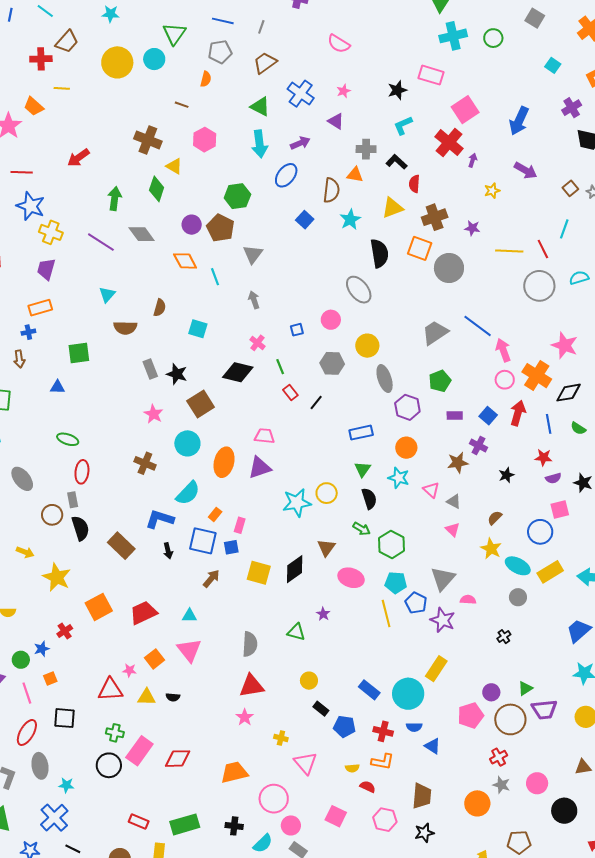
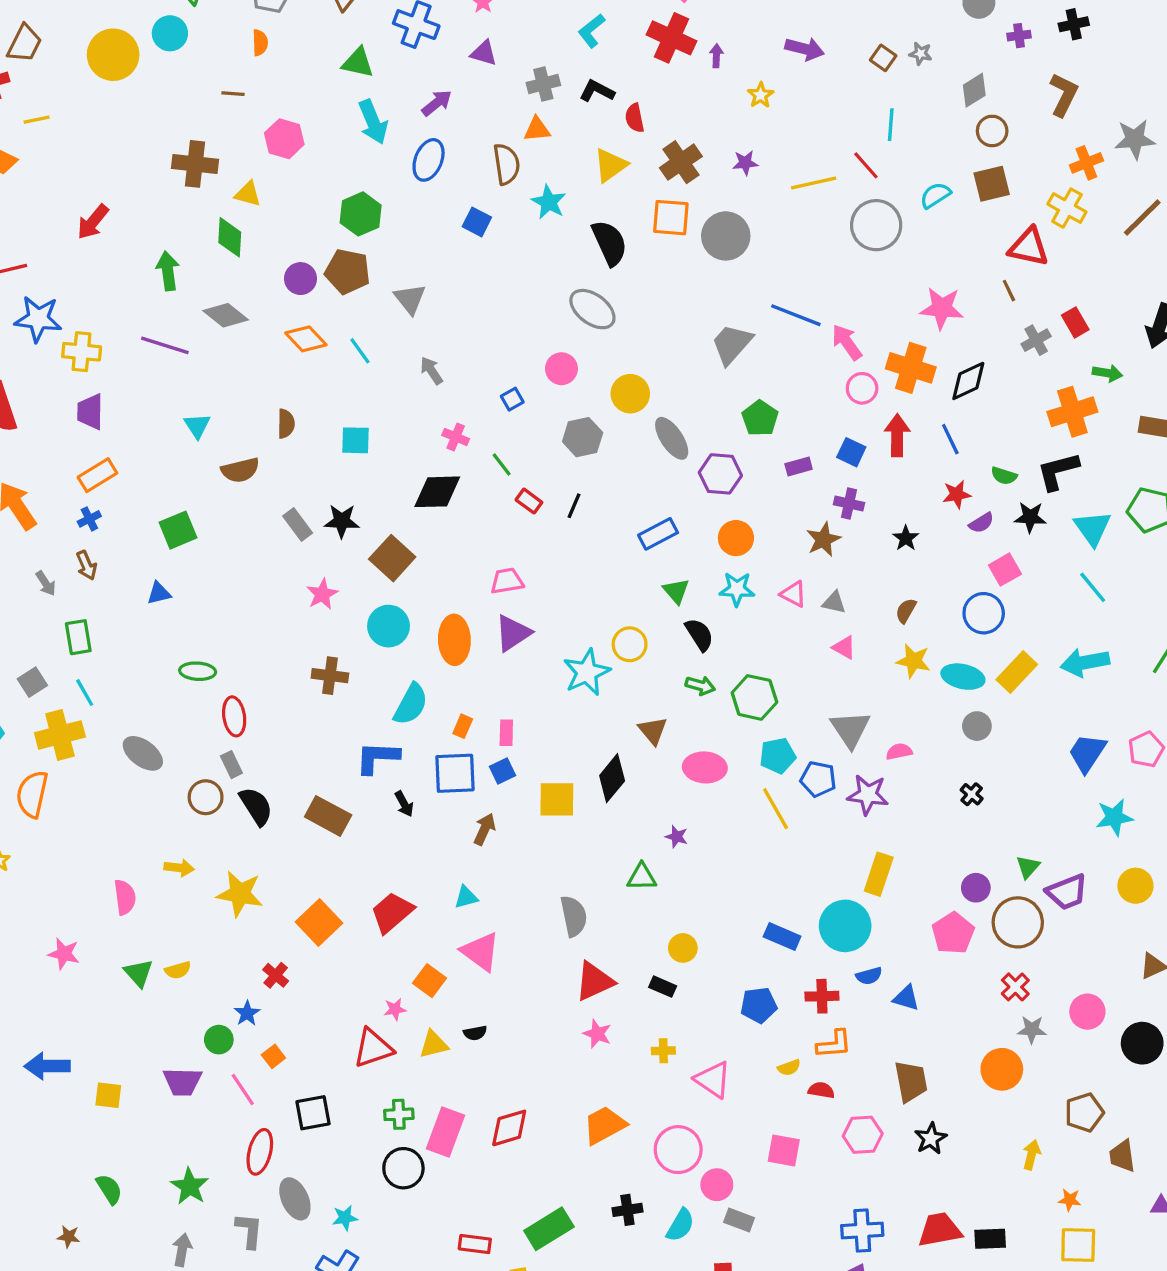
pink star: (154, 414) -> (322, 594), turned 30
green semicircle: (578, 428) -> (1004, 476), moved
black rectangle: (321, 709) -> (663, 987), moved

